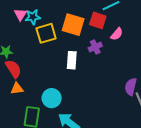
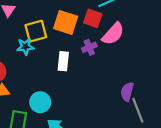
cyan star: (33, 17) -> (25, 47), moved
pink semicircle: (117, 34) -> (113, 34), size x1.6

